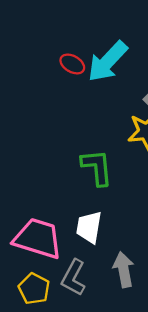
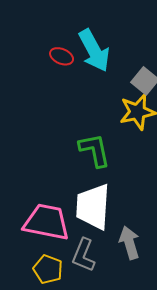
cyan arrow: (108, 61) -> (94, 51), turned -66
white trapezoid: (89, 227) -> (93, 207), size x1.5

